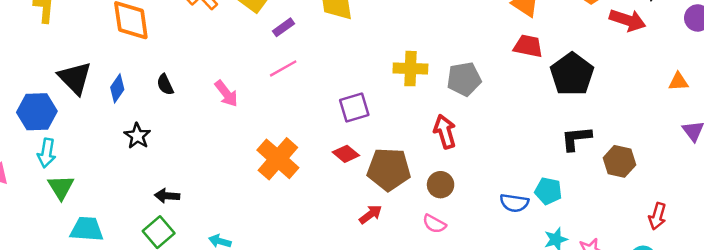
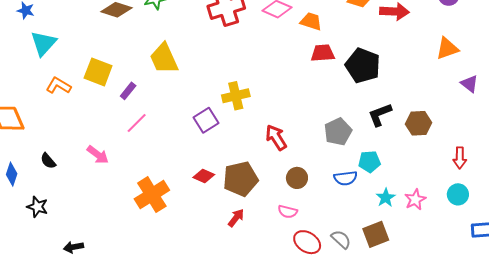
gray pentagon: (464, 79) -> (338, 132), moved
orange triangle: (678, 82) -> (447, 48), size x1.4
purple square: (354, 107) -> (206, 120), moved
orange cross: (278, 159) -> (152, 195), turned 32
brown circle: (441, 185) -> (297, 178), moved

